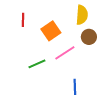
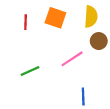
orange square: (51, 31) -> (55, 18), moved, turned -36
green line: (37, 64) -> (30, 71), moved

